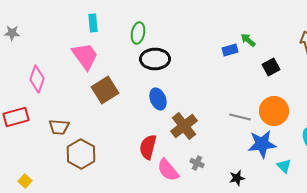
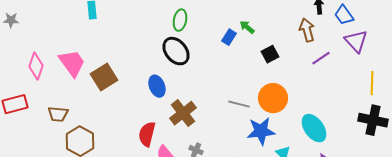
green ellipse: (138, 33) -> (180, 20), moved
blue rectangle: (230, 50) -> (229, 37), turned -42
pink trapezoid: (85, 56) -> (72, 63), moved
black ellipse: (155, 59) -> (176, 51), moved, turned 52

